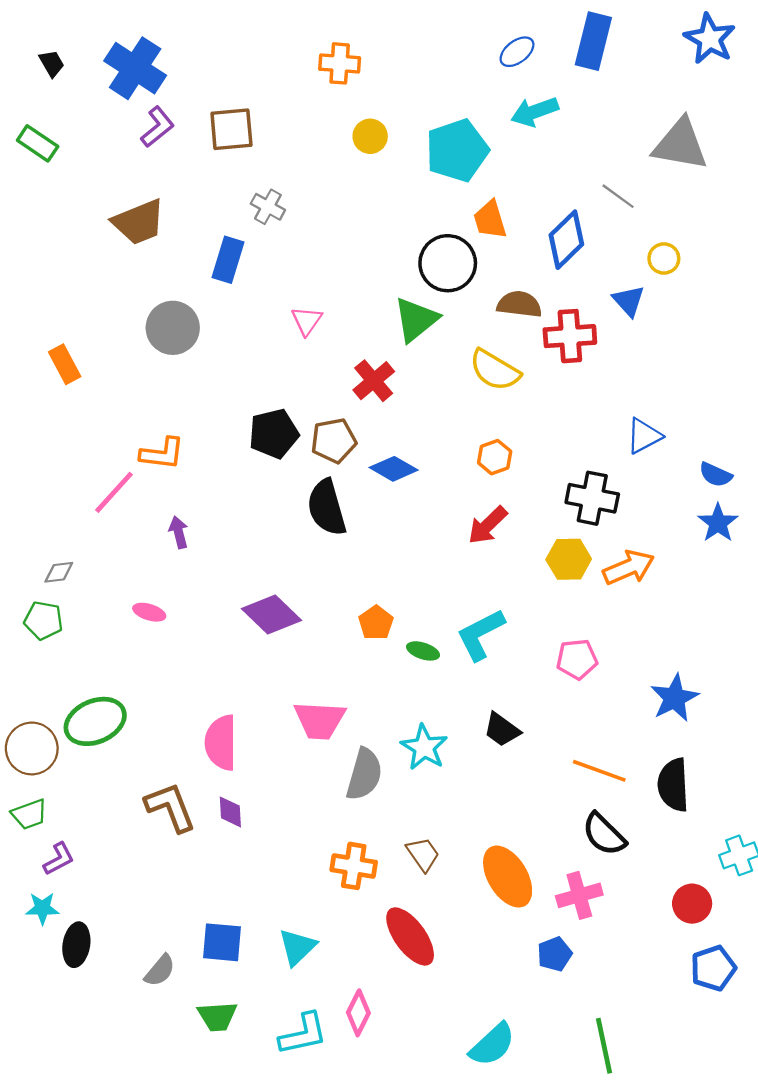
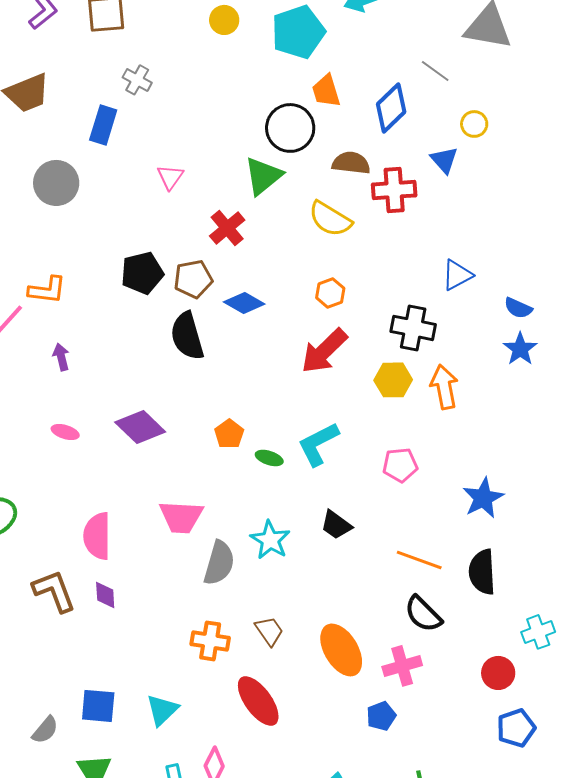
red arrow: (488, 525) -> (324, 351), size x1.4
orange arrow: (629, 568) -> (444, 387), turned -78
pink ellipse: (149, 612) -> (65, 432), moved

